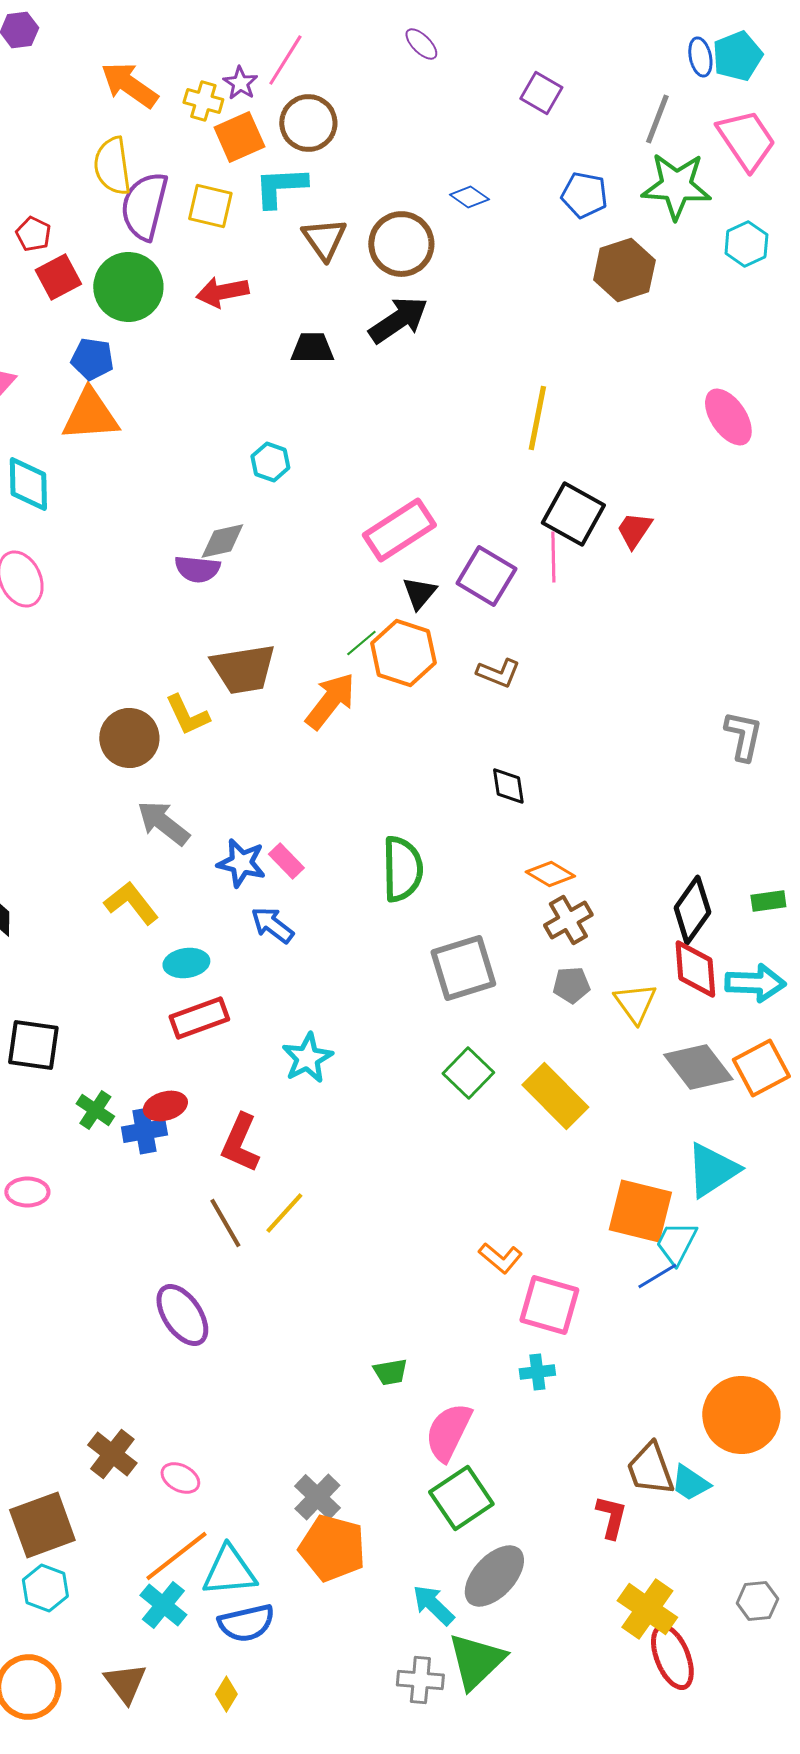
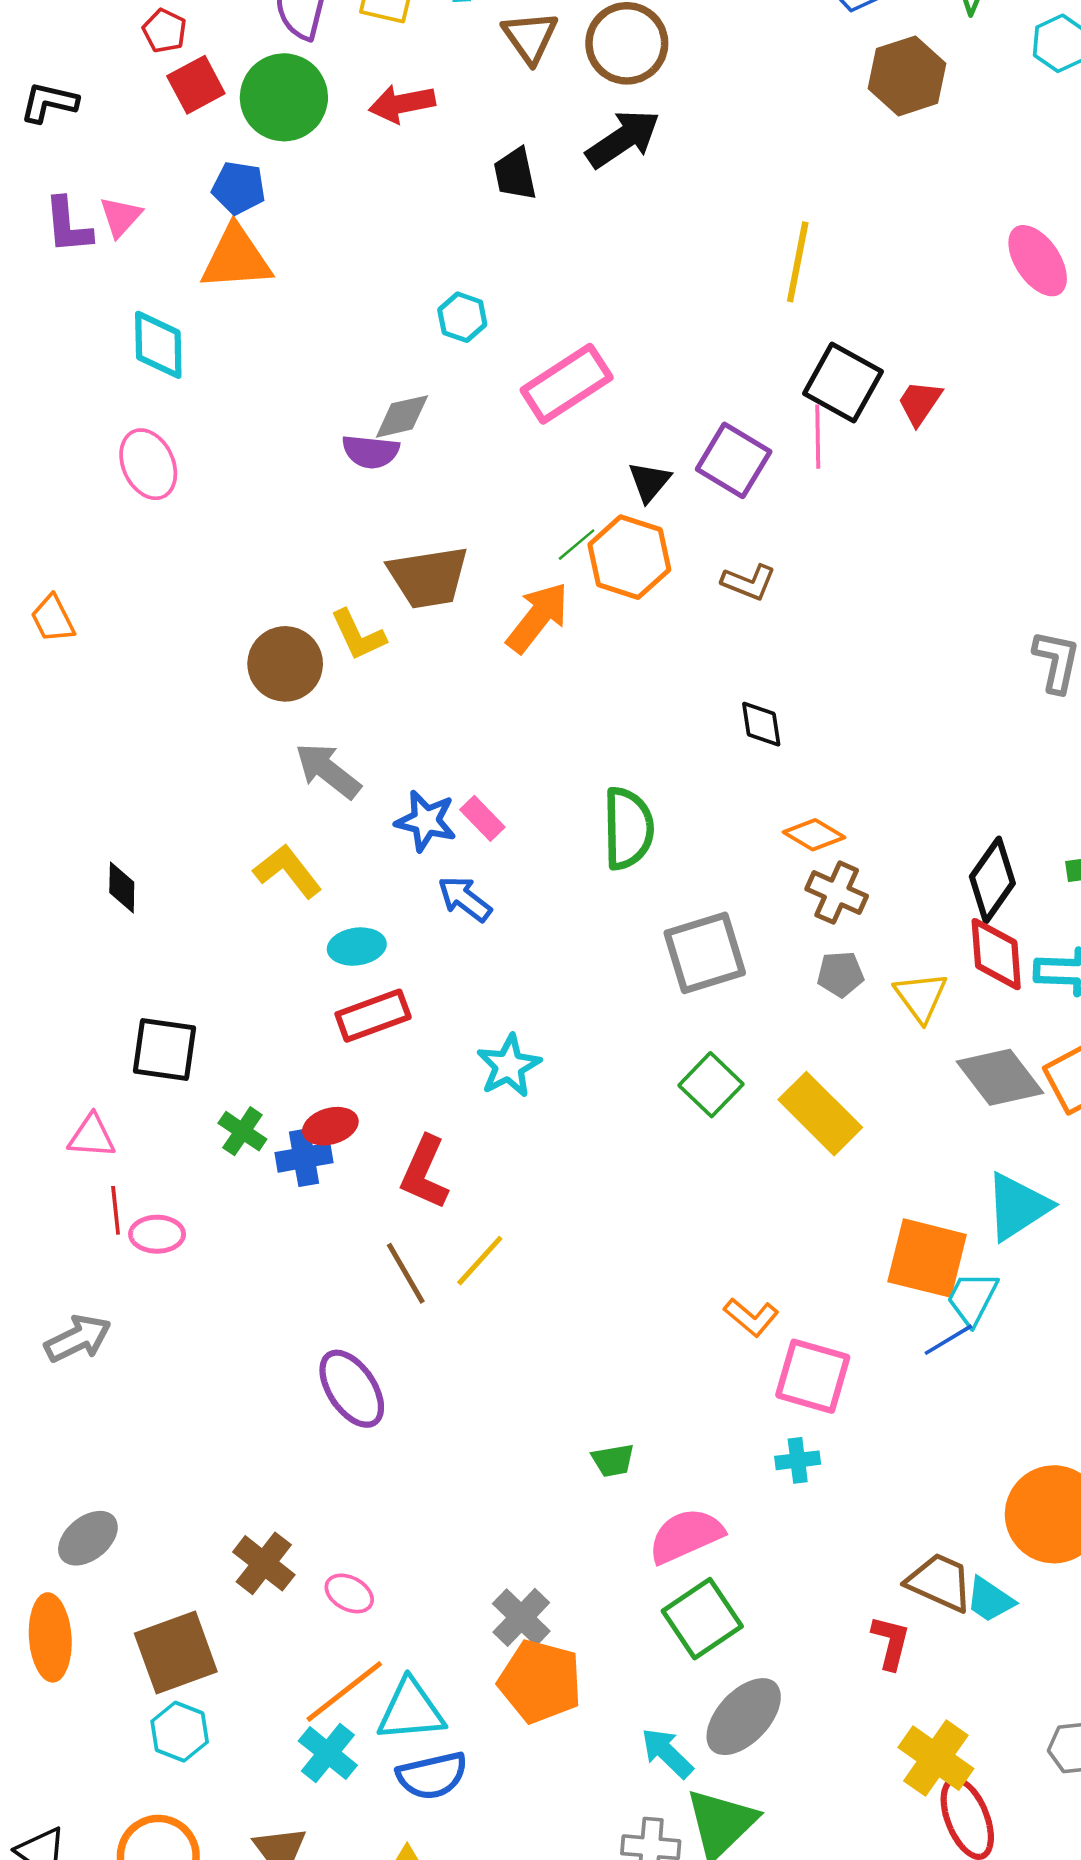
black trapezoid: (312, 348) -> (515, 174), turned -102
pink rectangle: (399, 530) -> (567, 384), moved
brown cross: (568, 920) -> (837, 893), turned -36
pink semicircle: (448, 1432) -> (686, 1536), turned 40
brown trapezoid: (650, 1469) -> (940, 1582), turned 134

